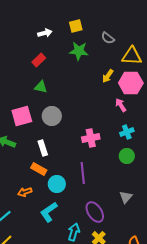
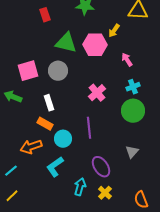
red rectangle: (39, 60) -> (45, 15), turned -64
pink hexagon: (131, 83) -> (95, 45), moved
green triangle: (41, 87) -> (66, 43), moved, size x1.6
pink cross: (91, 138) -> (97, 93), turned -30
green circle: (127, 156) -> (133, 111), size x1.5
orange arrow: (25, 192) -> (31, 147), size x1.5

